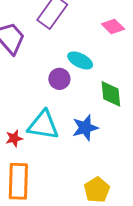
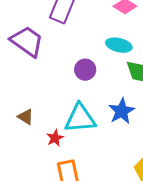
cyan ellipse: (80, 60) -> (119, 45), moved

